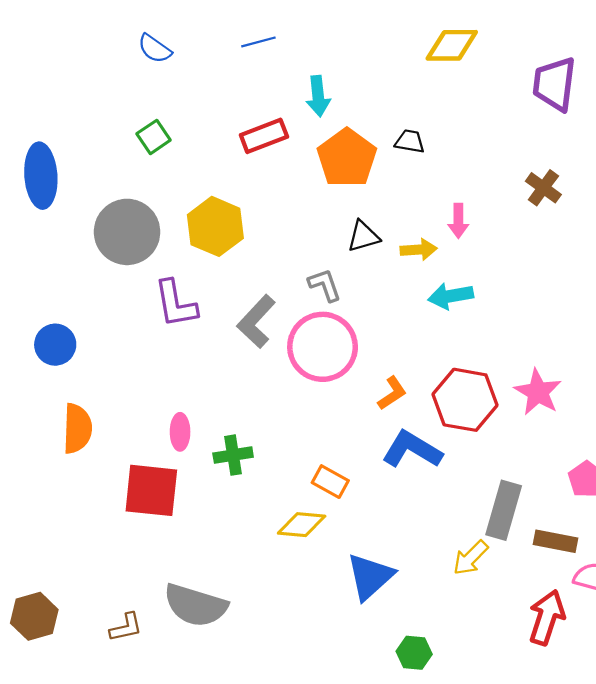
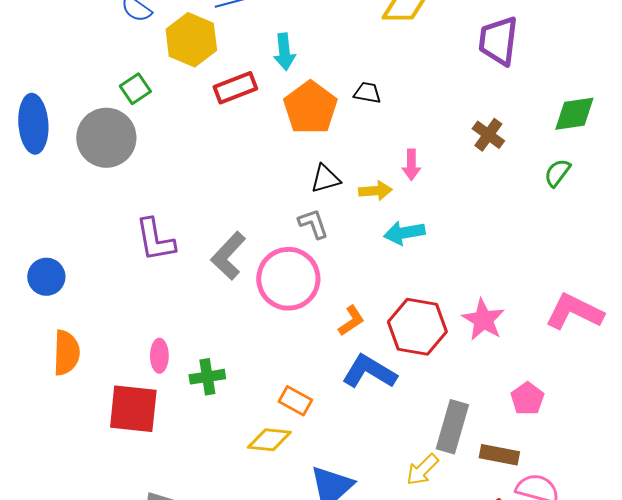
yellow hexagon: (215, 226) -> (191, 40), moved
gray circle: (127, 232) -> (106, 138), moved
gray L-shape: (325, 285) -> (313, 224), moved

